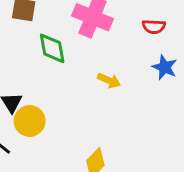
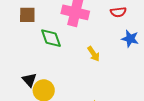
yellow arrow: (109, 80) -> (94, 54), turned 42

